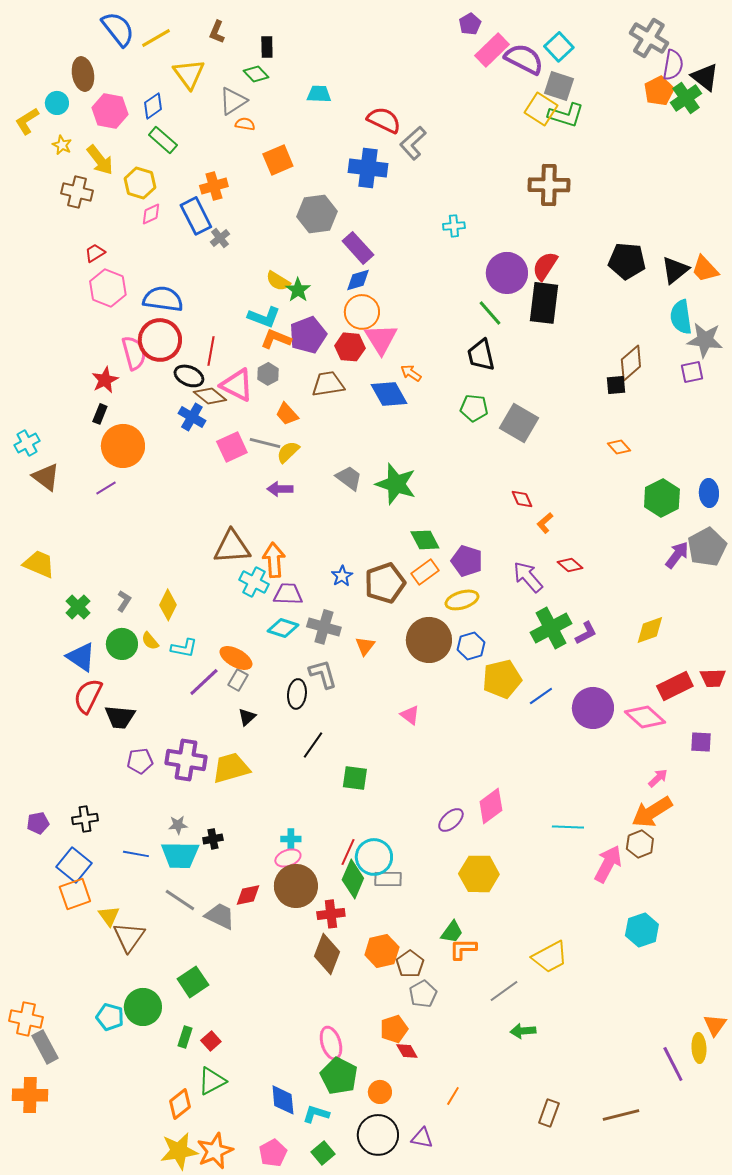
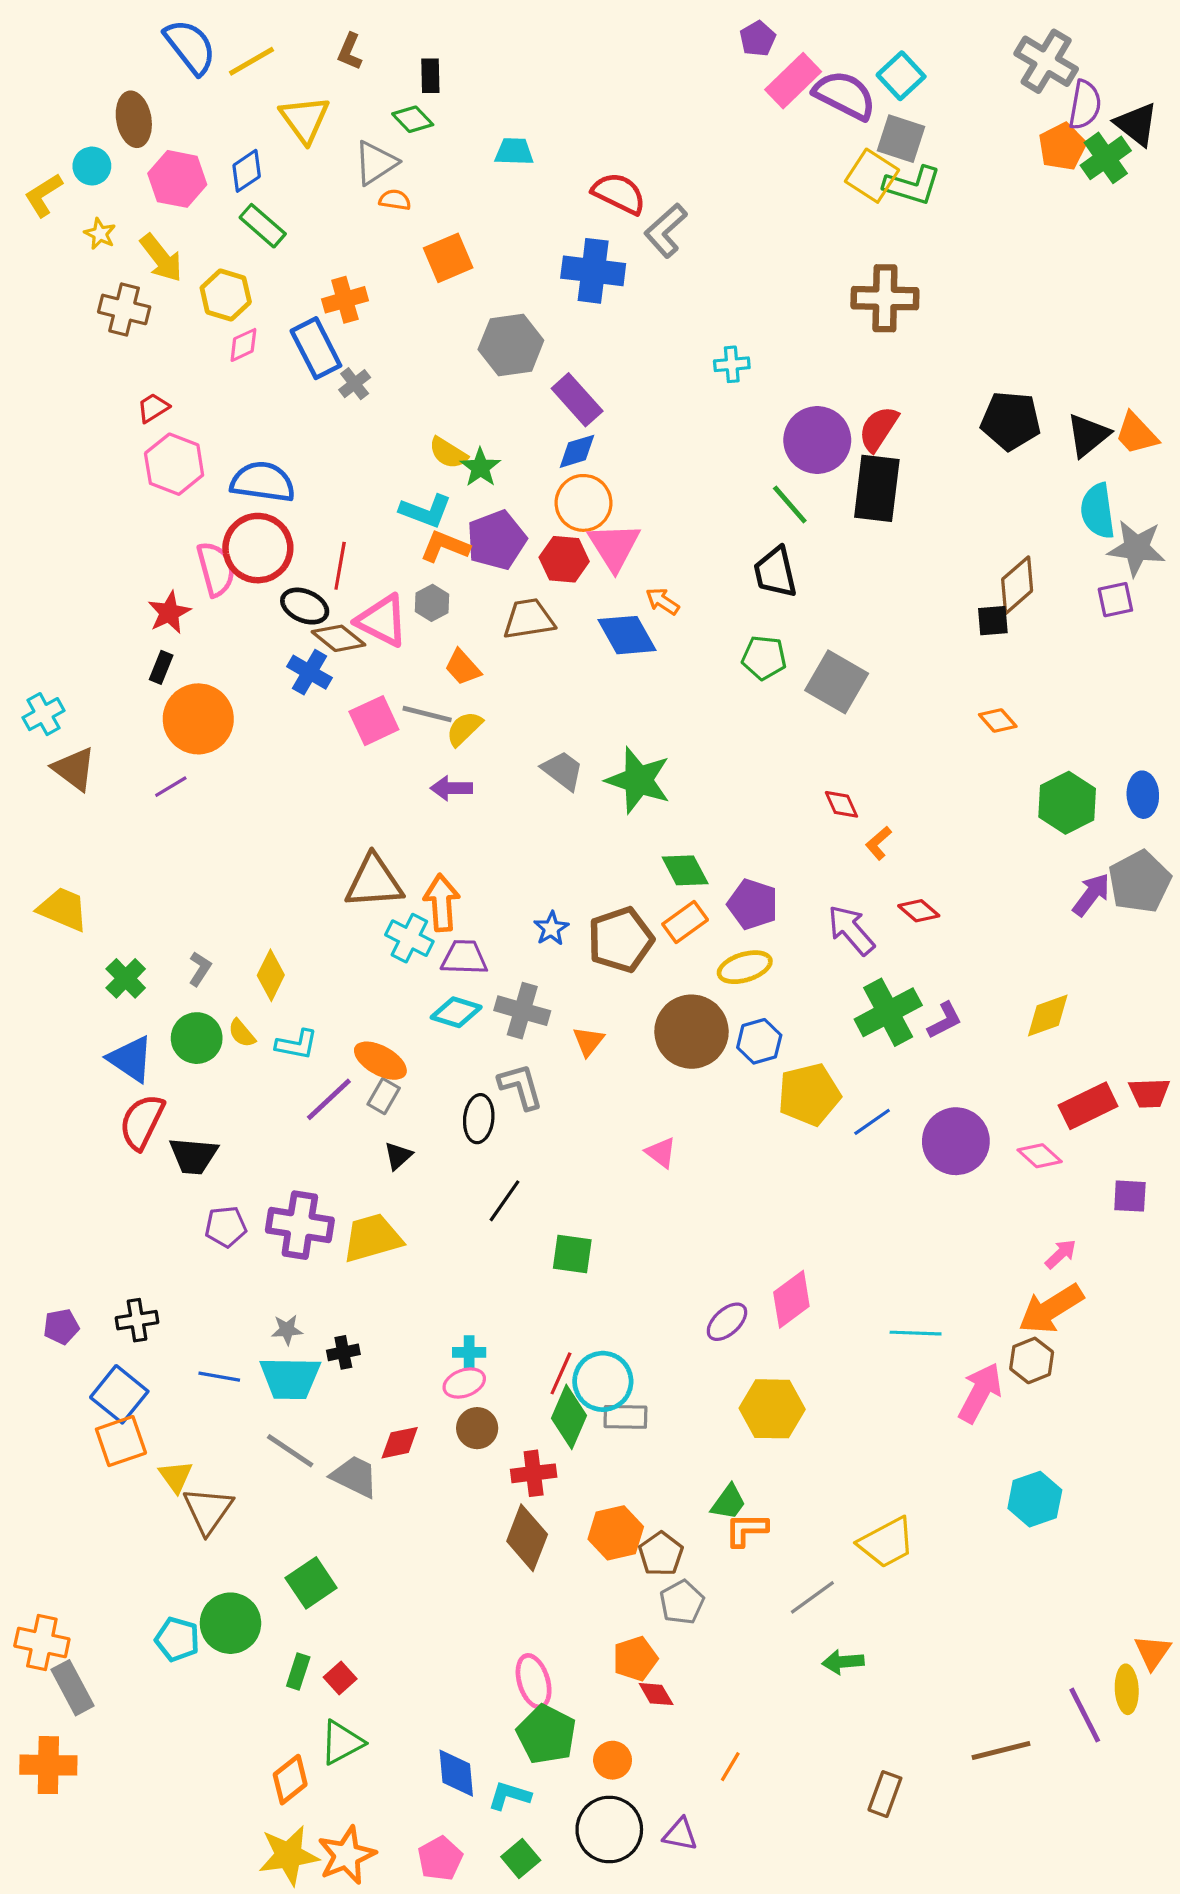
pink diamond: (645, 717) -> (1040, 1156), size x0.7
brown circle: (296, 886) -> (477, 1428), size x0.6
brown line: (621, 1115) -> (1001, 1751), moved

